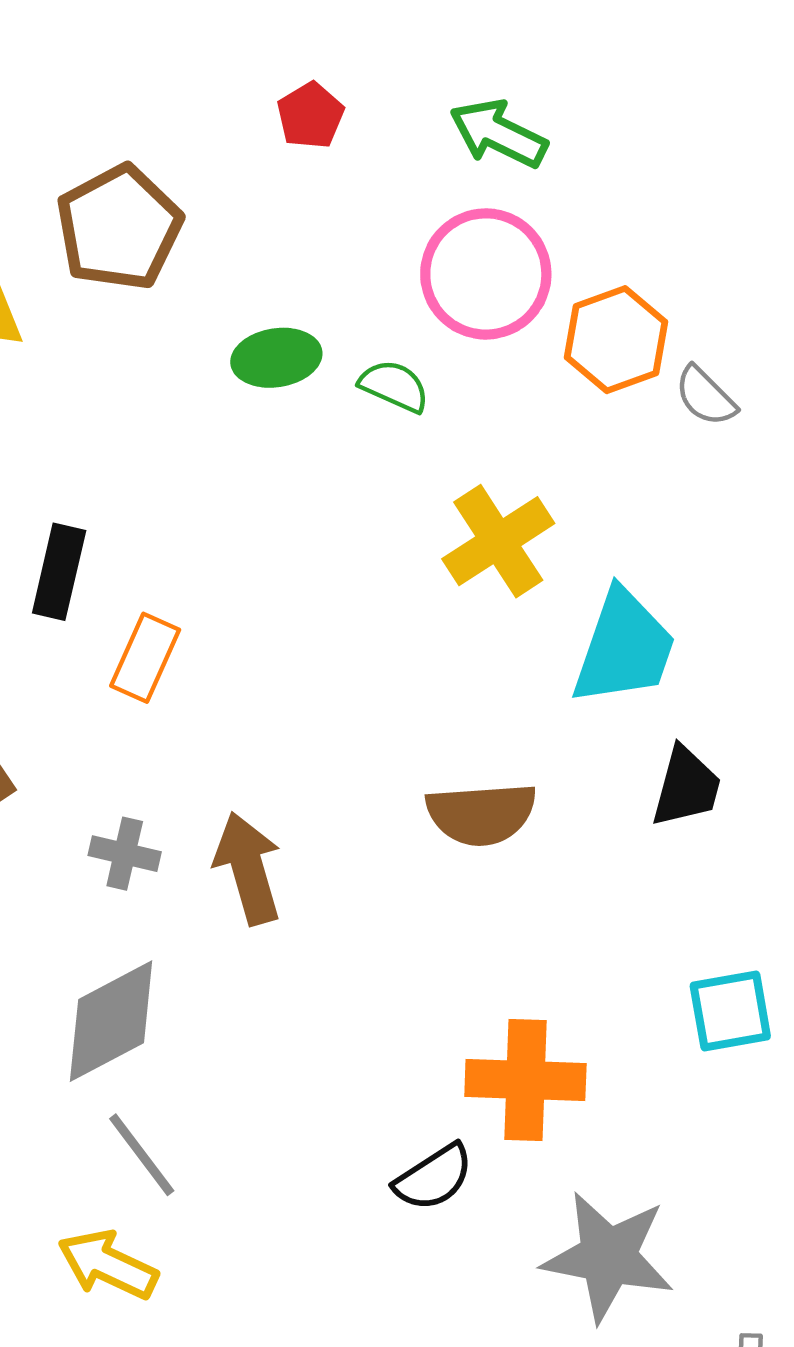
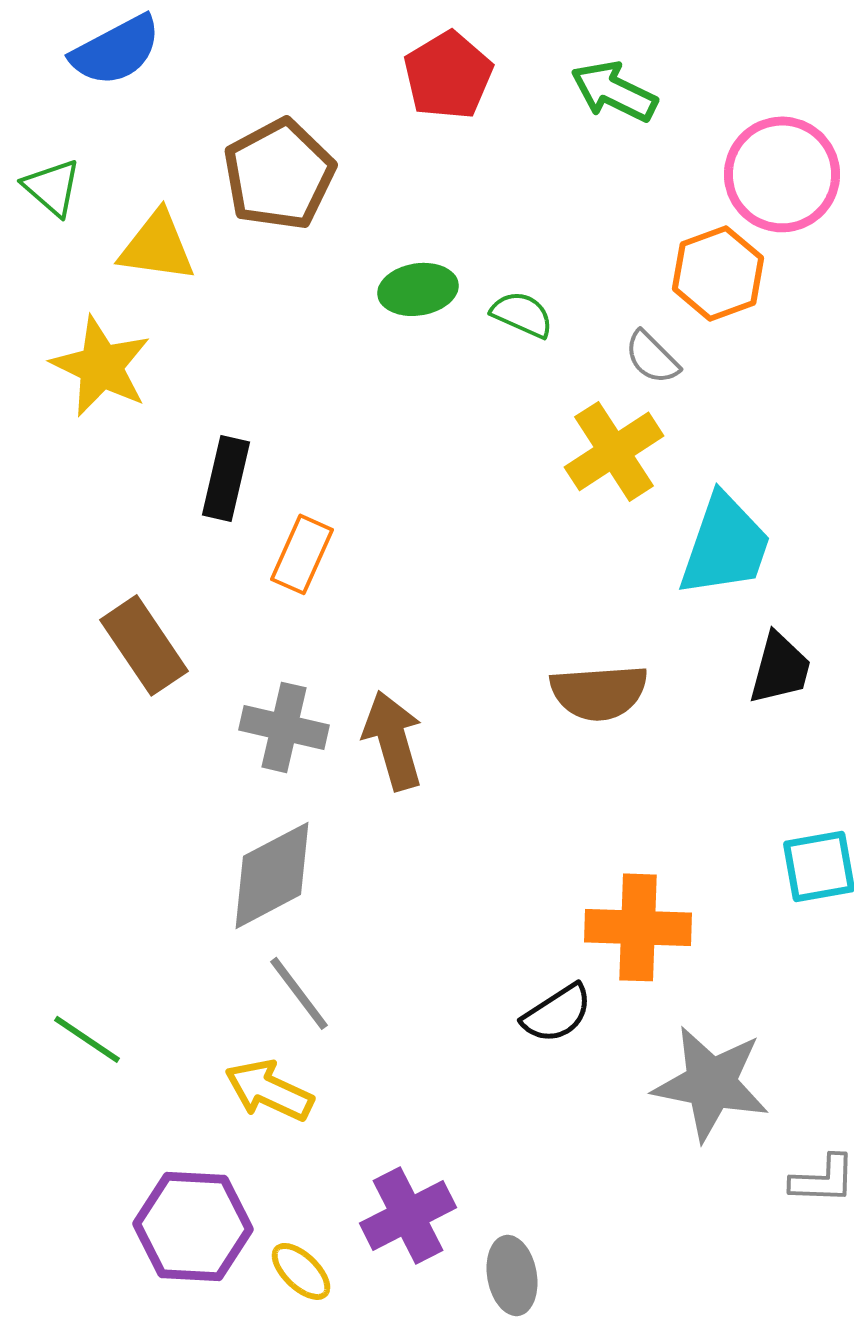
red pentagon: (310, 115) -> (448, 75), size x1.5
pink circle: (486, 274) -> (782, 174), moved
gray semicircle: (705, 396) -> (652, 357), moved
gray cross: (125, 854) -> (284, 727), size x1.4

